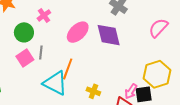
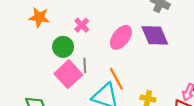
pink square: (25, 58) -> (68, 74), size x1.4
orange line: (68, 69) -> (116, 79), turned -40

